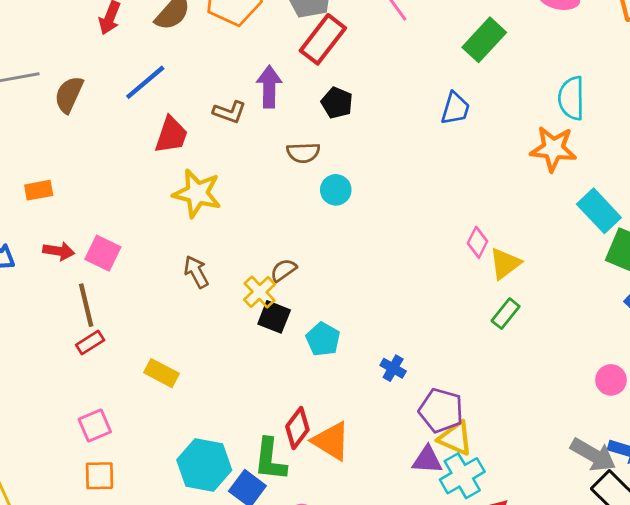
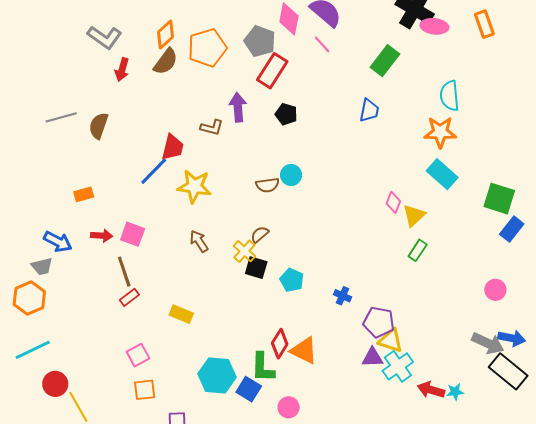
blue line: (145, 82) -> (154, 171), moved
brown semicircle: (303, 153) -> (267, 185), moved
cyan rectangle: (599, 211) -> (442, 174), moved

